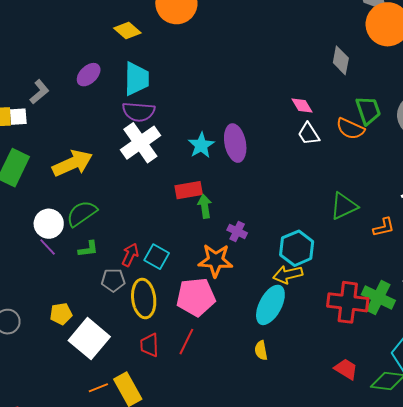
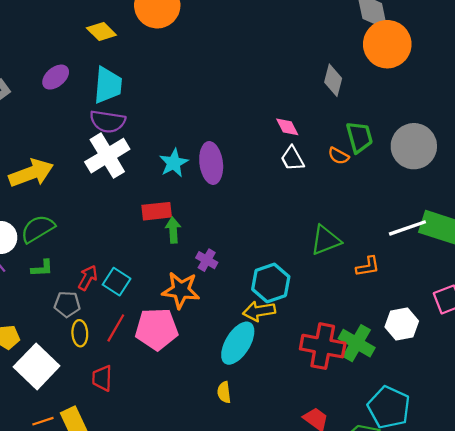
orange semicircle: (350, 129) -> (338, 156), size x0.7
yellow ellipse: (144, 299) -> (80, 333), moved, size x0.6
red line: (186, 342) -> (116, 328), moved

